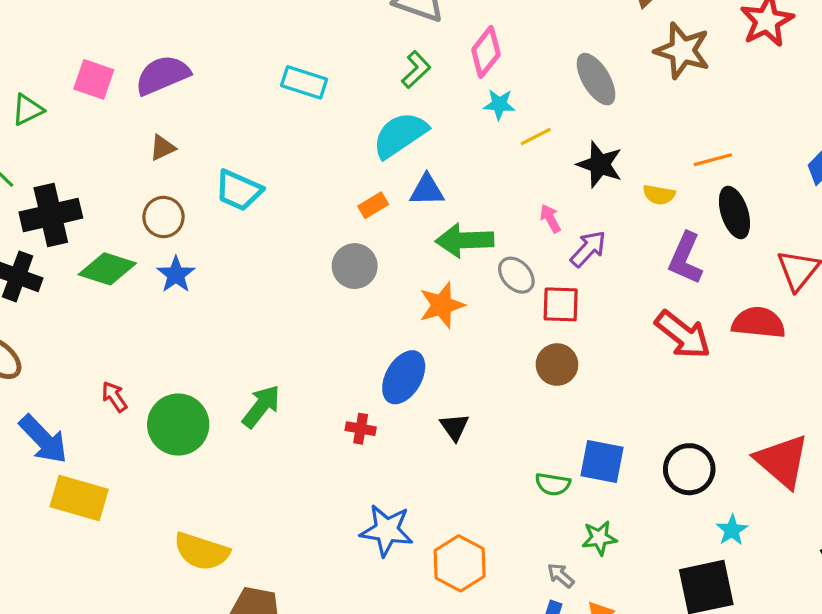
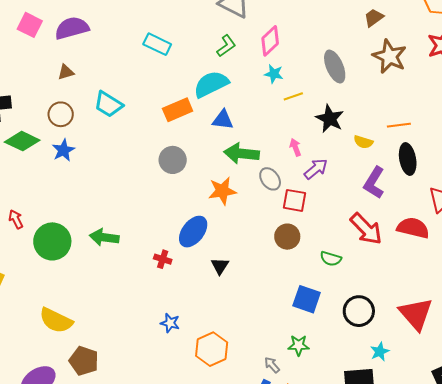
orange rectangle: (373, 205) -> (178, 110), moved, size x1.6
green arrow: (261, 406) -> (104, 237), turned -128
green semicircle: (553, 484) -> (331, 259), moved
blue star: (387, 530) -> (170, 323), size x0.6

